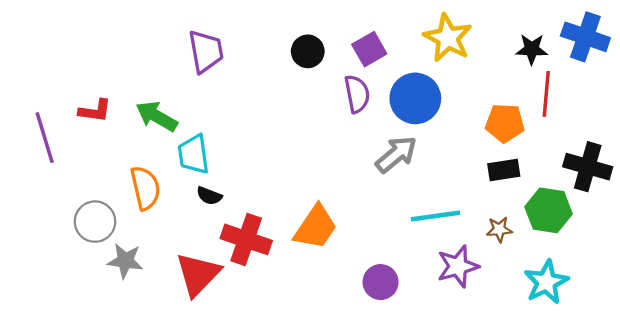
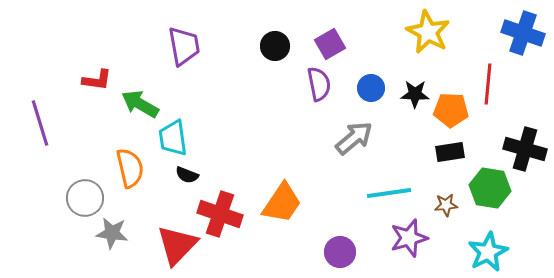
yellow star: (448, 38) -> (428, 32), moved
black star: (532, 49) -> (415, 94), moved
blue circle: (415, 98) -> (371, 88), size x0.6
red L-shape: (95, 111) -> (97, 80), moved

